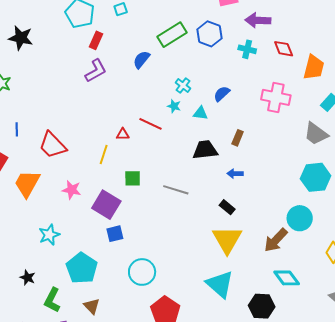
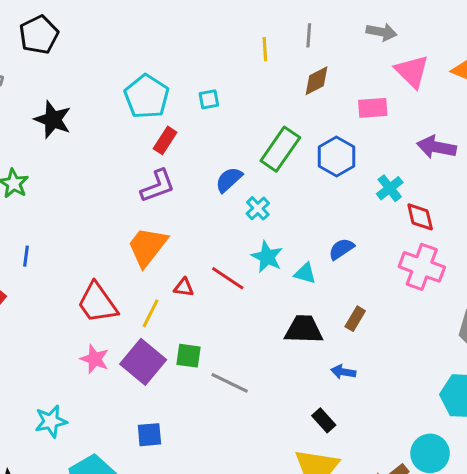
purple arrow: (258, 20) -> (437, 147), moved
green rectangle: (172, 35) -> (280, 149), turned -32
cyan cross: (247, 49) -> (390, 188), turned 30
red diamond: (284, 49) -> (420, 217), moved
cyan cross: (183, 86) -> (258, 208), moved
cyan star: (174, 106) -> (267, 257), size x1.5
red trapezoid: (53, 145) -> (97, 303), moved
orange trapezoid: (27, 184) -> (147, 247), moved
gray line: (176, 190) -> (230, 383), moved
purple square: (106, 205) -> (143, 362), moved

